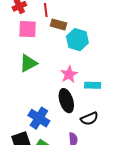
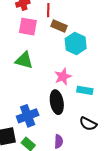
green triangle: (28, 63) -> (24, 60), turned 36
blue cross: (39, 118) -> (28, 116), turned 30
black semicircle: (89, 119) -> (88, 124), moved, turned 42

